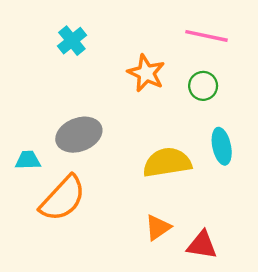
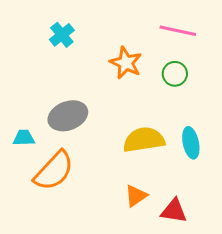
cyan ellipse: (222, 146) -> (191, 143), moved

